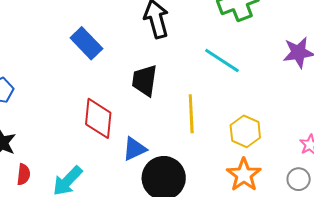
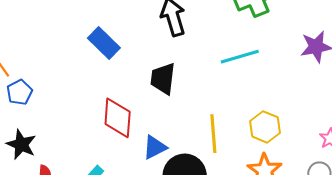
cyan line: (222, 60) -> (240, 57), turned -48
yellow line: (191, 114) -> (213, 134), moved

